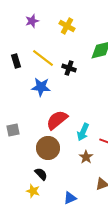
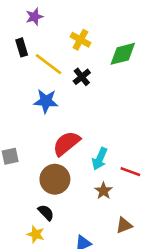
yellow cross: (67, 26) -> (80, 40), moved
black rectangle: (16, 61) -> (22, 47), moved
black cross: (69, 68) -> (82, 77), turned 32

